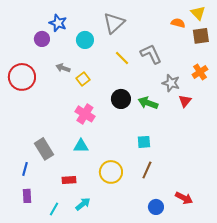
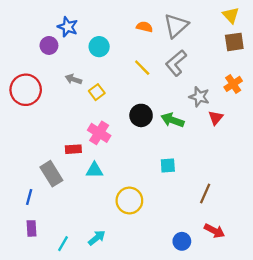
gray triangle: (114, 23) -> (176, 26), moved
orange semicircle: (178, 23) -> (145, 27), moved
gray L-shape: (151, 54) -> (176, 63), turned -105
brown line: (147, 170) -> (205, 194), moved
red rectangle: (69, 180) -> (73, 149), moved

